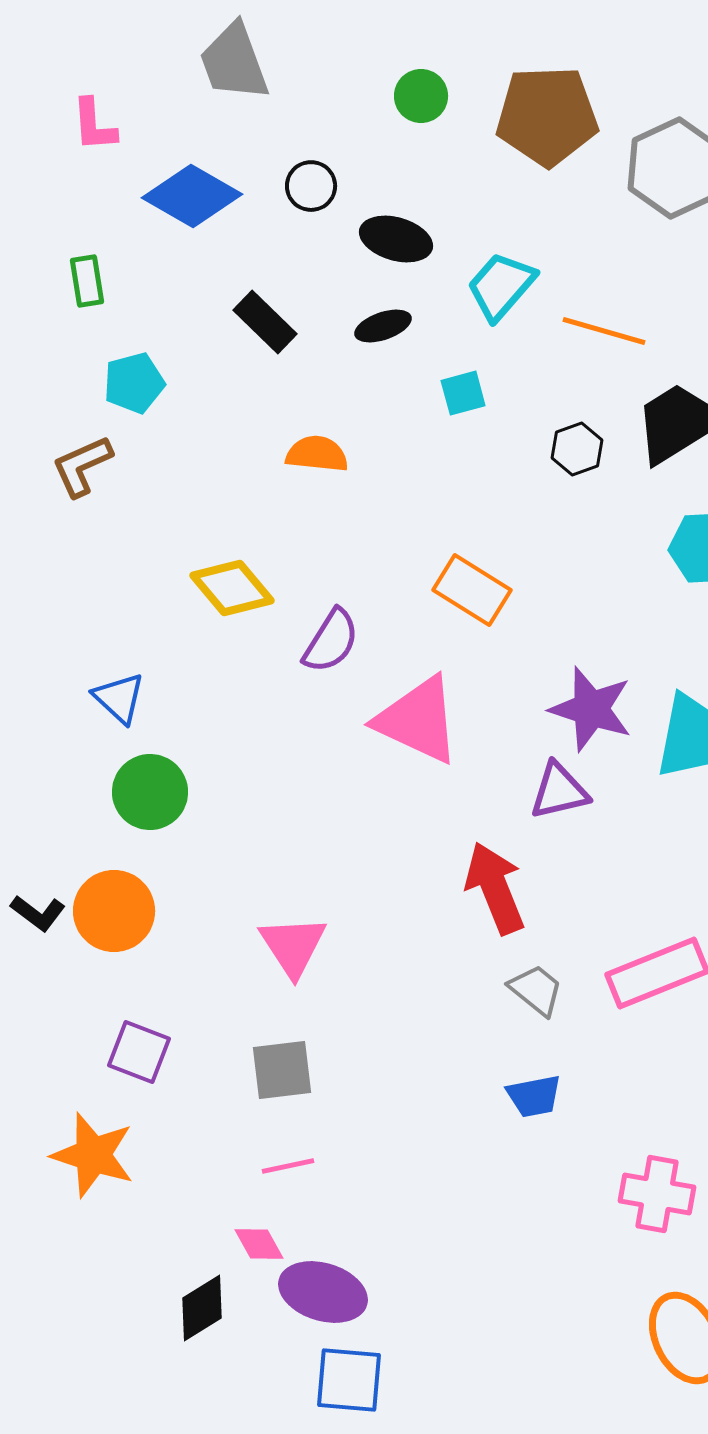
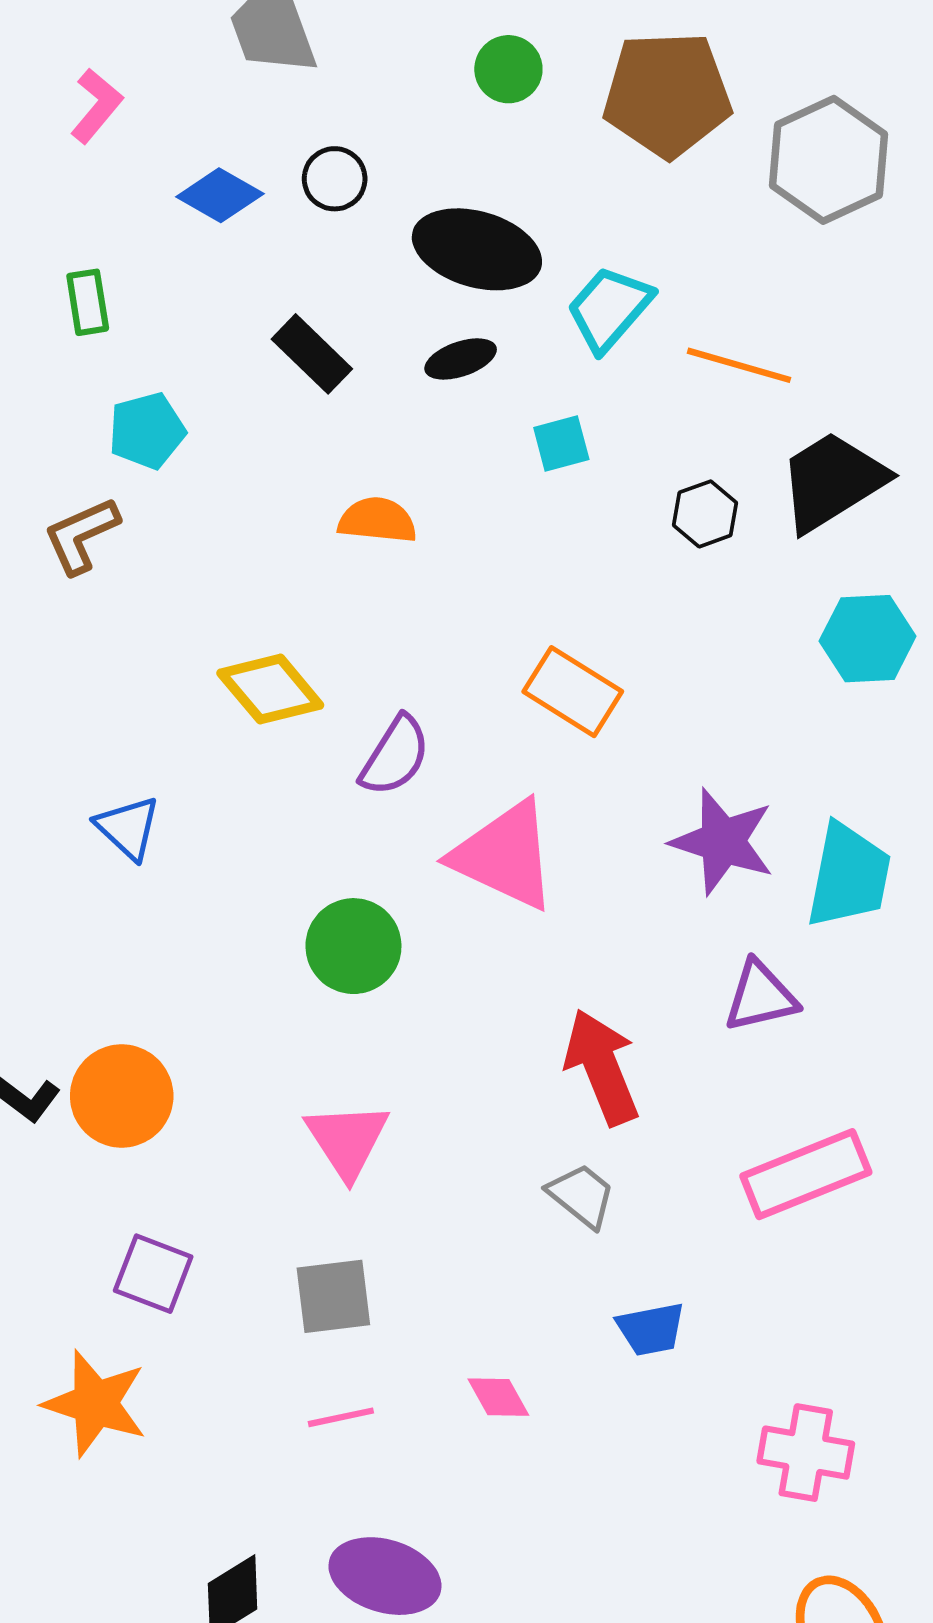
pink L-shape: (94, 125) -> (96, 106), turned -136
black circle: (311, 186) -> (335, 179), moved
blue diamond: (192, 196) -> (220, 195), size x0.7
black ellipse: (396, 239) -> (477, 249), size x1.4
purple triangle: (559, 791) -> (760, 996), moved
green circle: (150, 792) -> (353, 946), moved
gray trapezoid: (536, 990) -> (582, 1196), moved
pink diamond: (259, 1244) -> (498, 1397), moved

